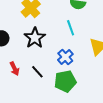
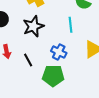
blue cross: (65, 57) -> (59, 52), turned -35

